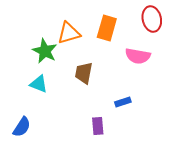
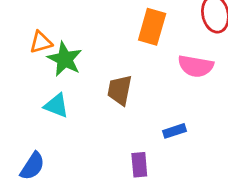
orange triangle: (69, 33) -> (41, 42), moved, size x0.7

